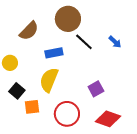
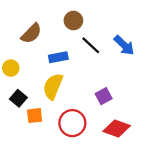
brown circle: (68, 19) -> (73, 21), size x0.7
blue arrow: (115, 42) -> (124, 45), size x1.5

